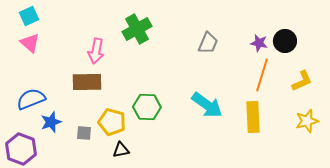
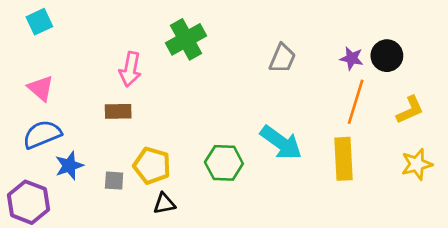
pink triangle: (30, 43) -> (41, 88), moved
brown rectangle: (87, 82) -> (118, 111), size x0.7
green hexagon: (147, 107) -> (224, 163), moved

